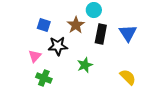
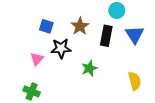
cyan circle: (94, 10) -> (117, 10), moved
yellow semicircle: (128, 77) -> (135, 81), turned 30
green cross: (44, 78) -> (32, 91), moved

